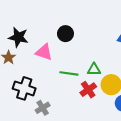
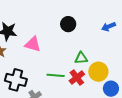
black circle: (65, 34) -> (68, 24), moved
green line: (69, 73) -> (56, 75), moved

